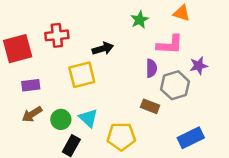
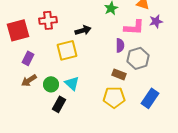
purple star: (199, 66) -> (156, 21), moved
purple rectangle: (31, 85) -> (28, 58), turned -56
yellow pentagon: (121, 136) -> (114, 97), moved
blue rectangle: (191, 138) -> (150, 98), turned -30

